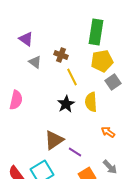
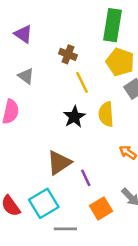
yellow pentagon: (102, 61) -> (120, 62), turned 30
gray triangle: (35, 62) -> (26, 76), moved
purple line: (75, 152) -> (86, 178), turned 32

